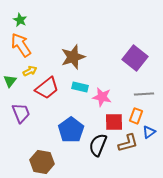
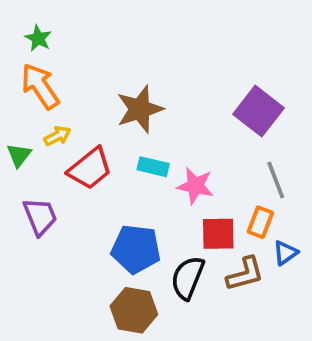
gray line: (144, 94) -> (276, 180), turned 72
blue pentagon: (71, 130) -> (136, 249), turned -30
brown hexagon: (42, 162) -> (134, 310), moved

